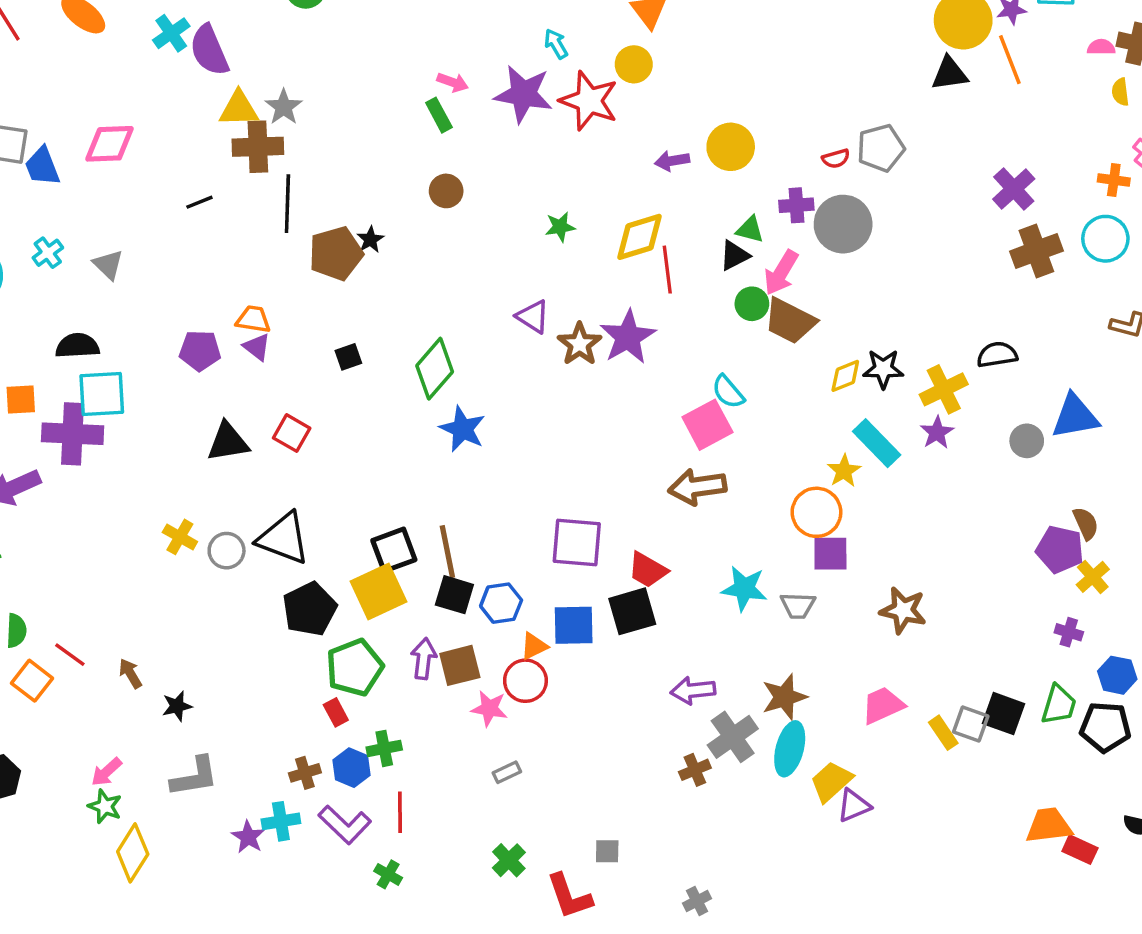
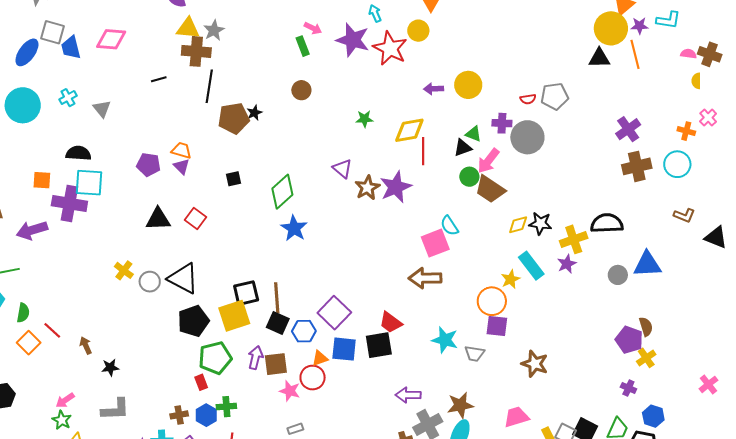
black semicircle: (997, 355) -> (607, 223), size x1.4
purple square: (577, 542) -> (334, 313), moved, turned 32

